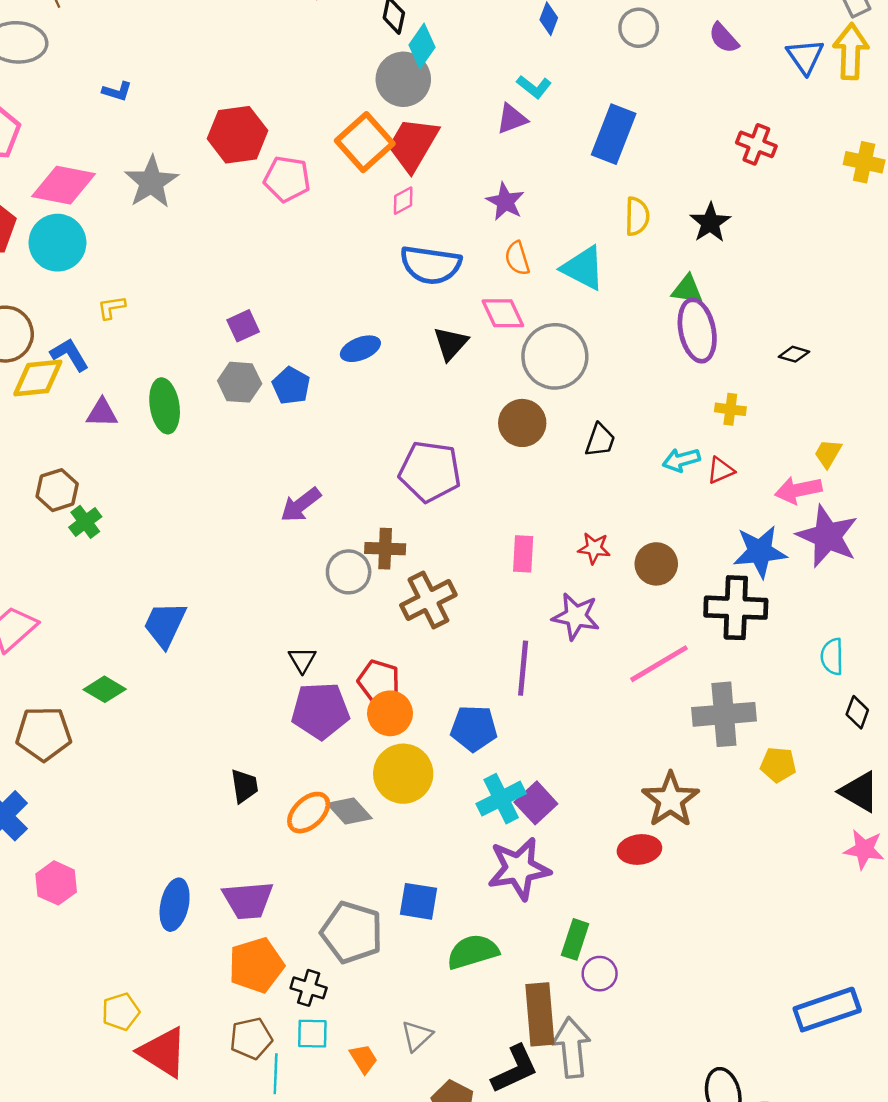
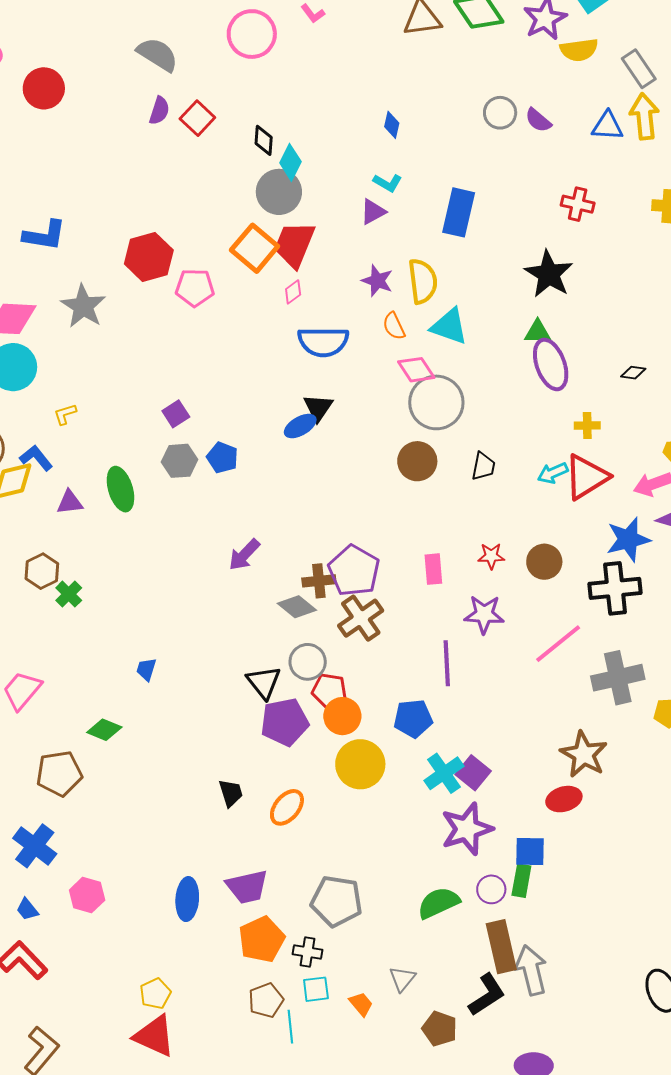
gray circle: (639, 28) -> (500, 113), moved
blue triangle: (805, 56) -> (607, 126), turned -44
blue L-shape: (117, 91) -> (44, 235), size x1.8
yellow semicircle: (637, 216) -> (423, 281), moved, size x1.4
black star: (710, 223) -> (549, 274), size x1.4
pink diamond: (503, 313) -> (416, 370), moved
black triangle: (451, 343) -> (318, 408), moved
blue ellipse: (360, 349) -> (300, 426), moved
red triangle: (721, 470) -> (586, 477), size x2.0
purple pentagon: (430, 471) -> (354, 571), moved, turned 30
gray circle: (349, 572) -> (308, 662), moved
blue trapezoid: (165, 625) -> (146, 669), size x0.6
black triangle: (302, 660) -> (264, 682), size x1.5
gray diamond: (350, 811) -> (297, 607), moved
blue square: (419, 901) -> (530, 851), moved
purple circle: (600, 974) -> (491, 889), moved
red triangle: (163, 1052) -> (154, 1036), moved

